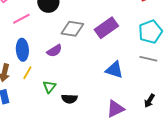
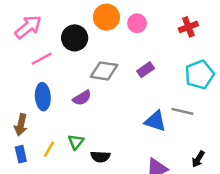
purple rectangle: (106, 28) -> (146, 70), size x0.6
gray line: (148, 59) -> (182, 111), moved
yellow line: (27, 73) -> (49, 149), moved

